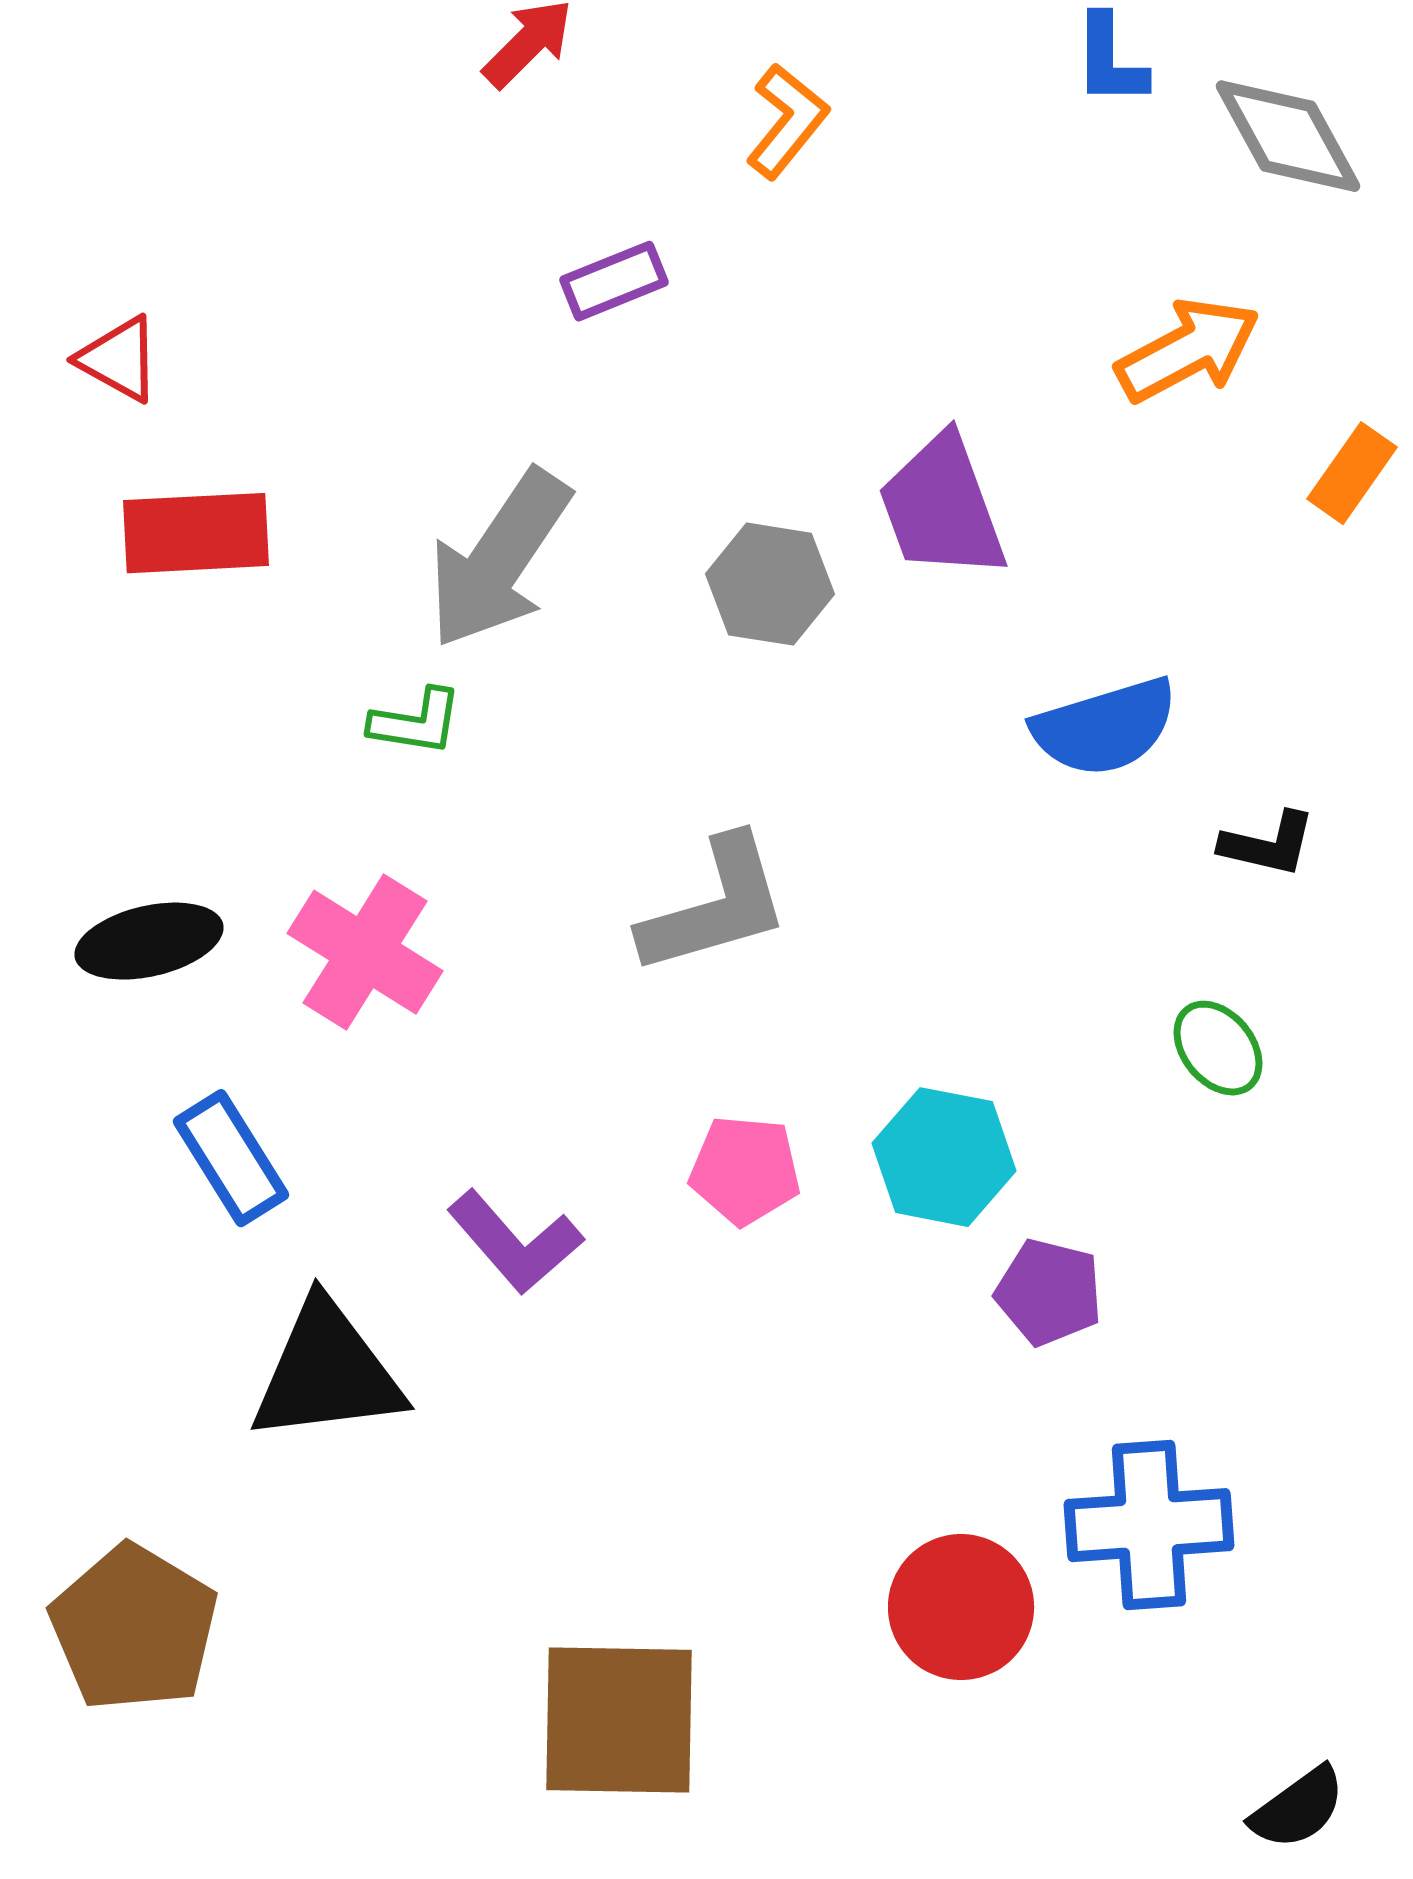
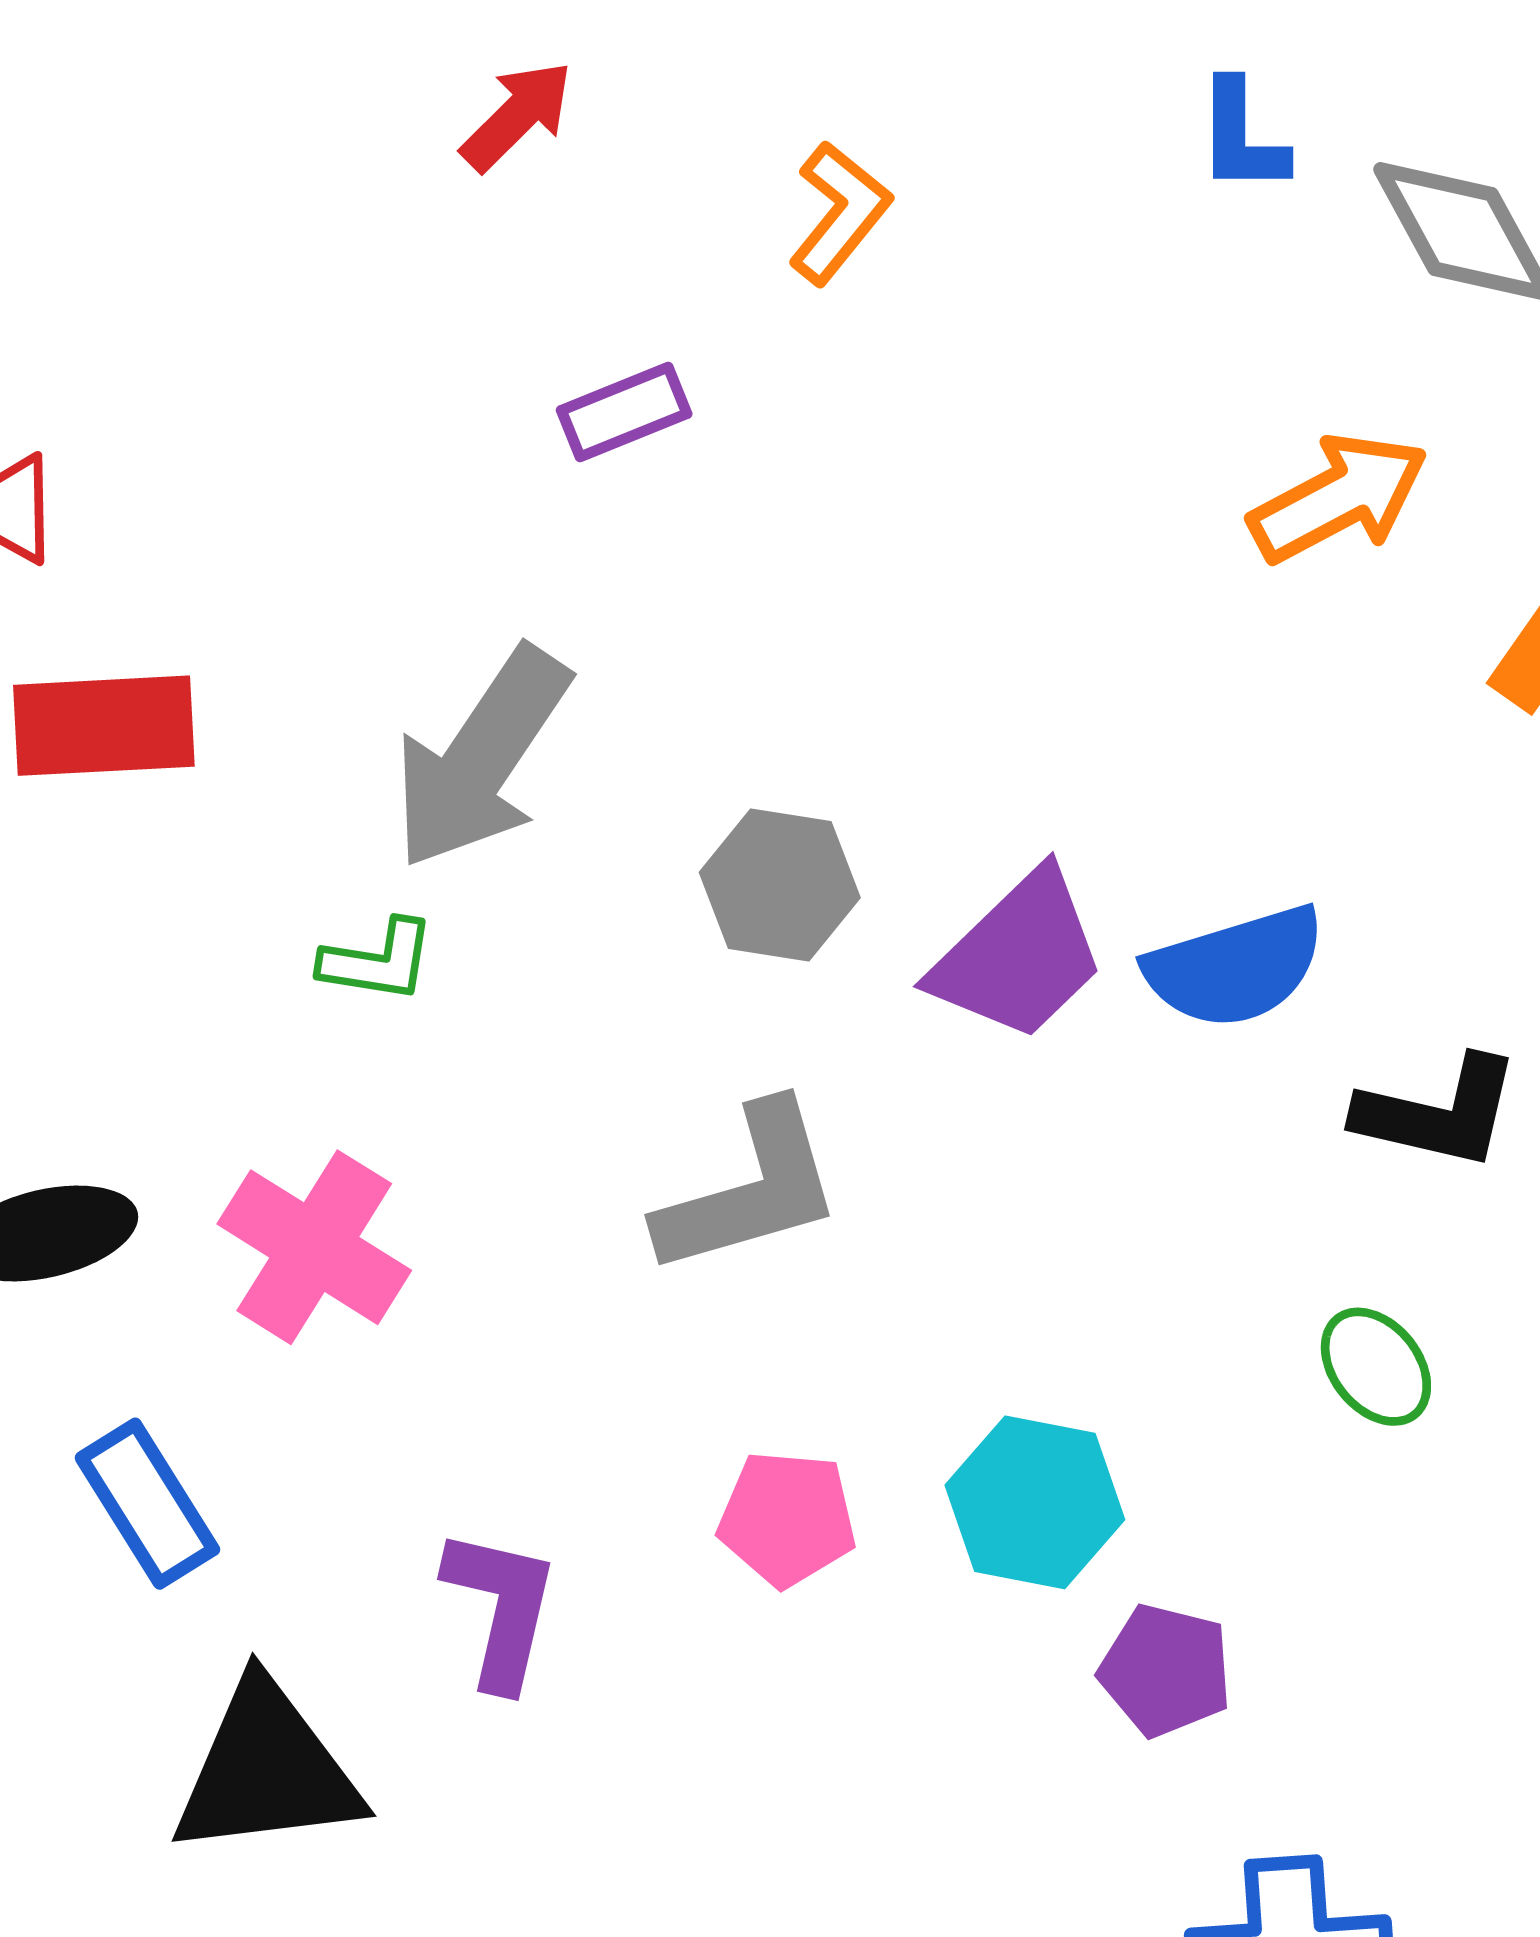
purple trapezoid: (942, 507) -> (1019, 956), moved, turned -114
gray hexagon: (770, 584) -> (780, 885), moved
black L-shape: (1268, 844) -> (1438, 1113), size x1.4
purple L-shape: (515, 1242) -> (501, 1608), turned -126

